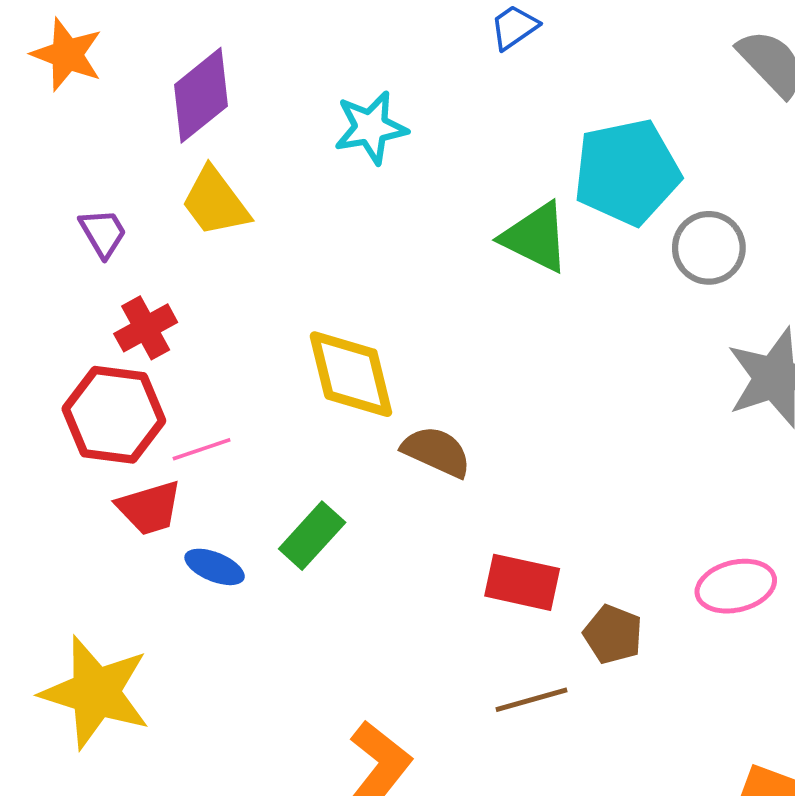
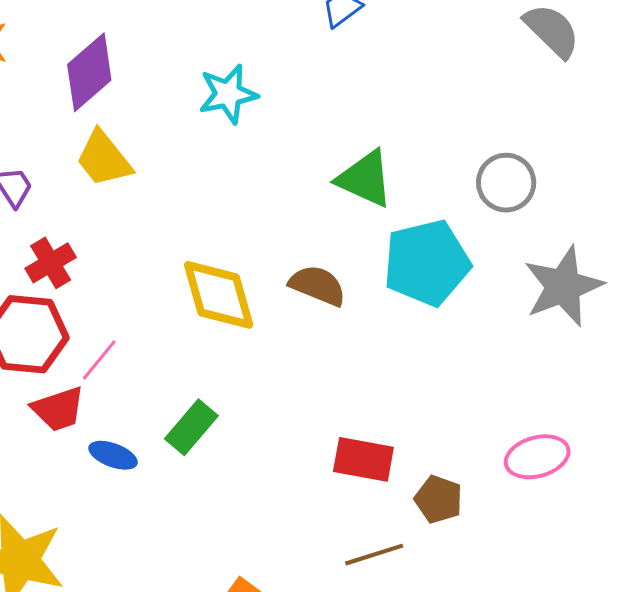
cyan pentagon: (627, 172) -> (427, 263), moved
pink line: (202, 449) -> (99, 360), turned -30
brown semicircle: (436, 452) -> (318, 285), moved

